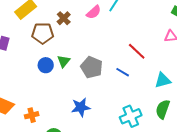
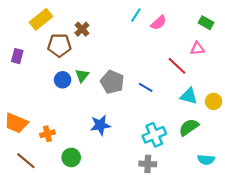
pink semicircle: (94, 12) -> (159, 23), moved
red line: (137, 51) -> (177, 66), moved
cyan triangle: (163, 80) -> (189, 96), turned 30
green semicircle: (163, 109) -> (189, 127), turned 36

